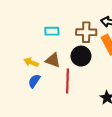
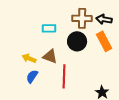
brown cross: (86, 32) -> (82, 18), moved
black circle: (81, 56) -> (77, 41), moved

